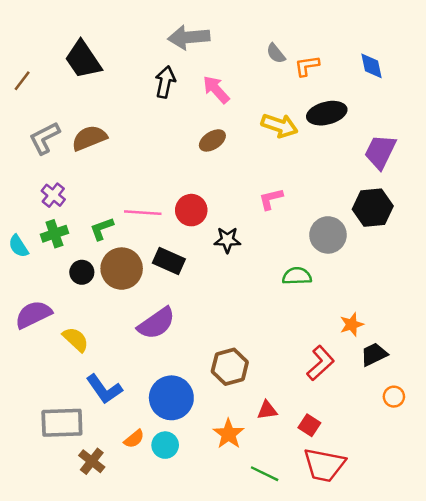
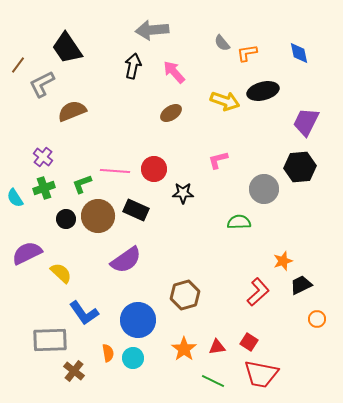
gray L-shape: (45, 138) -> (42, 84), moved
red triangle: (267, 410) -> (217, 347), moved
orange semicircle: (134, 439) -> (108, 353), turned -60

